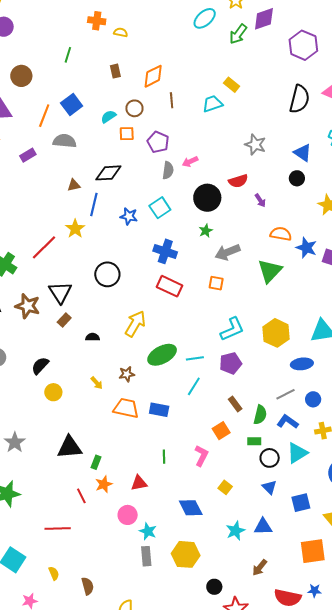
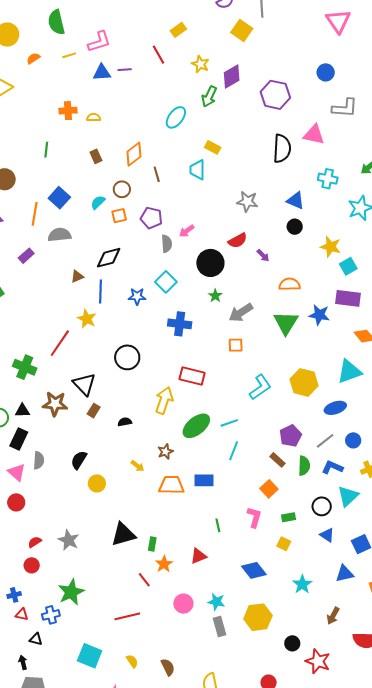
cyan ellipse: (205, 18) -> (176, 117), moved
cyan trapezoid: (212, 104) -> (197, 170), turned -60
blue star: (306, 248) -> (319, 315), moved
red rectangle: (169, 286) -> (192, 376), moved
purple pentagon: (231, 363) -> (291, 436), moved
green rectangle: (254, 441) -> (288, 517), moved
pink circle: (128, 515) -> (183, 604), moved
blue triangle: (263, 527) -> (344, 574), moved

